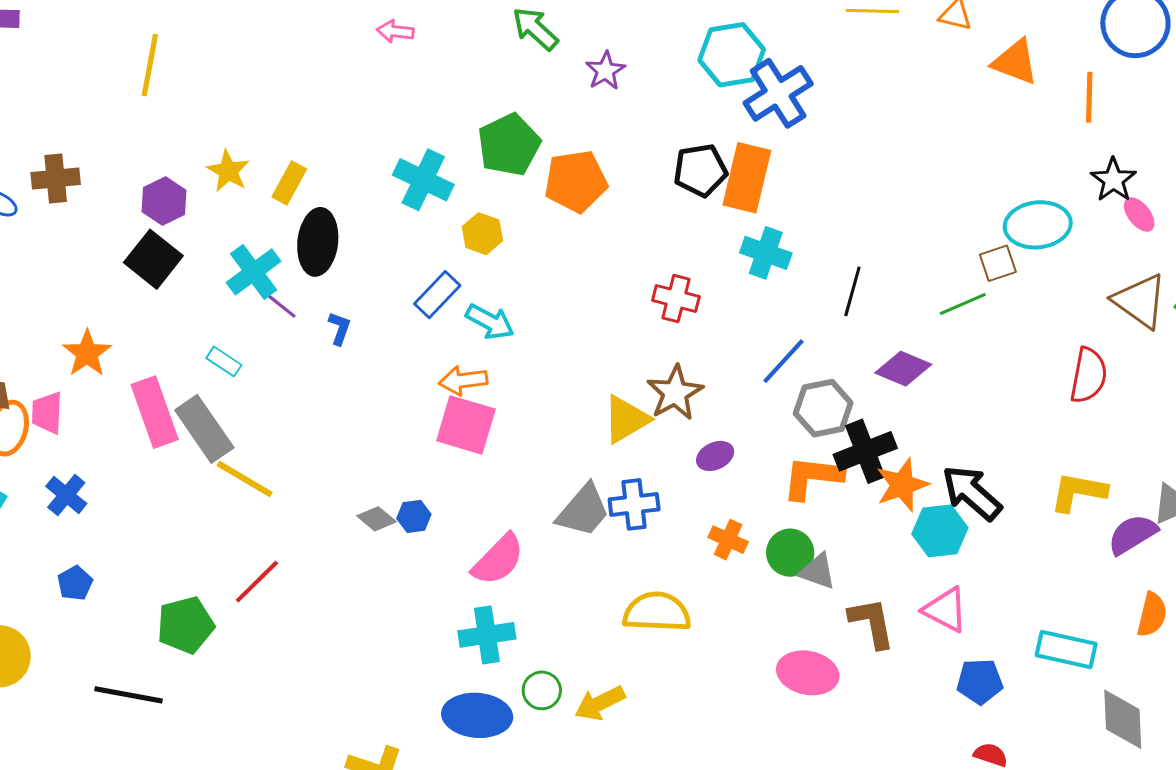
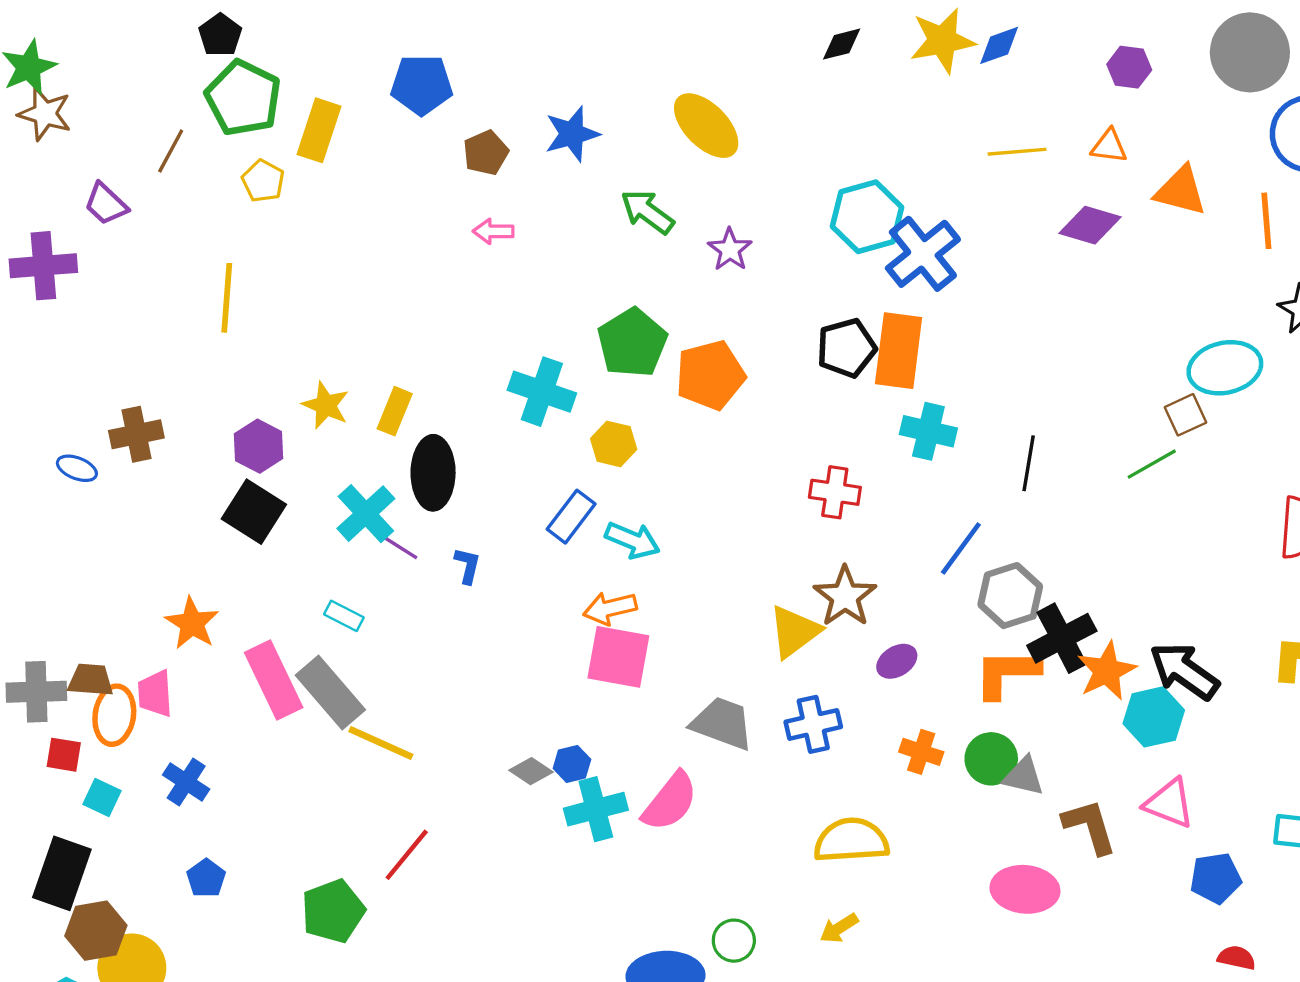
purple diamond: (903, 369) -> (1090, 225), moved
gray trapezoid: (583, 511) -> (722, 723), moved, turned -104
cyan cross: (487, 635) -> (596, 809), moved
yellow arrow: (600, 703) -> (839, 928), moved, size x0.7

